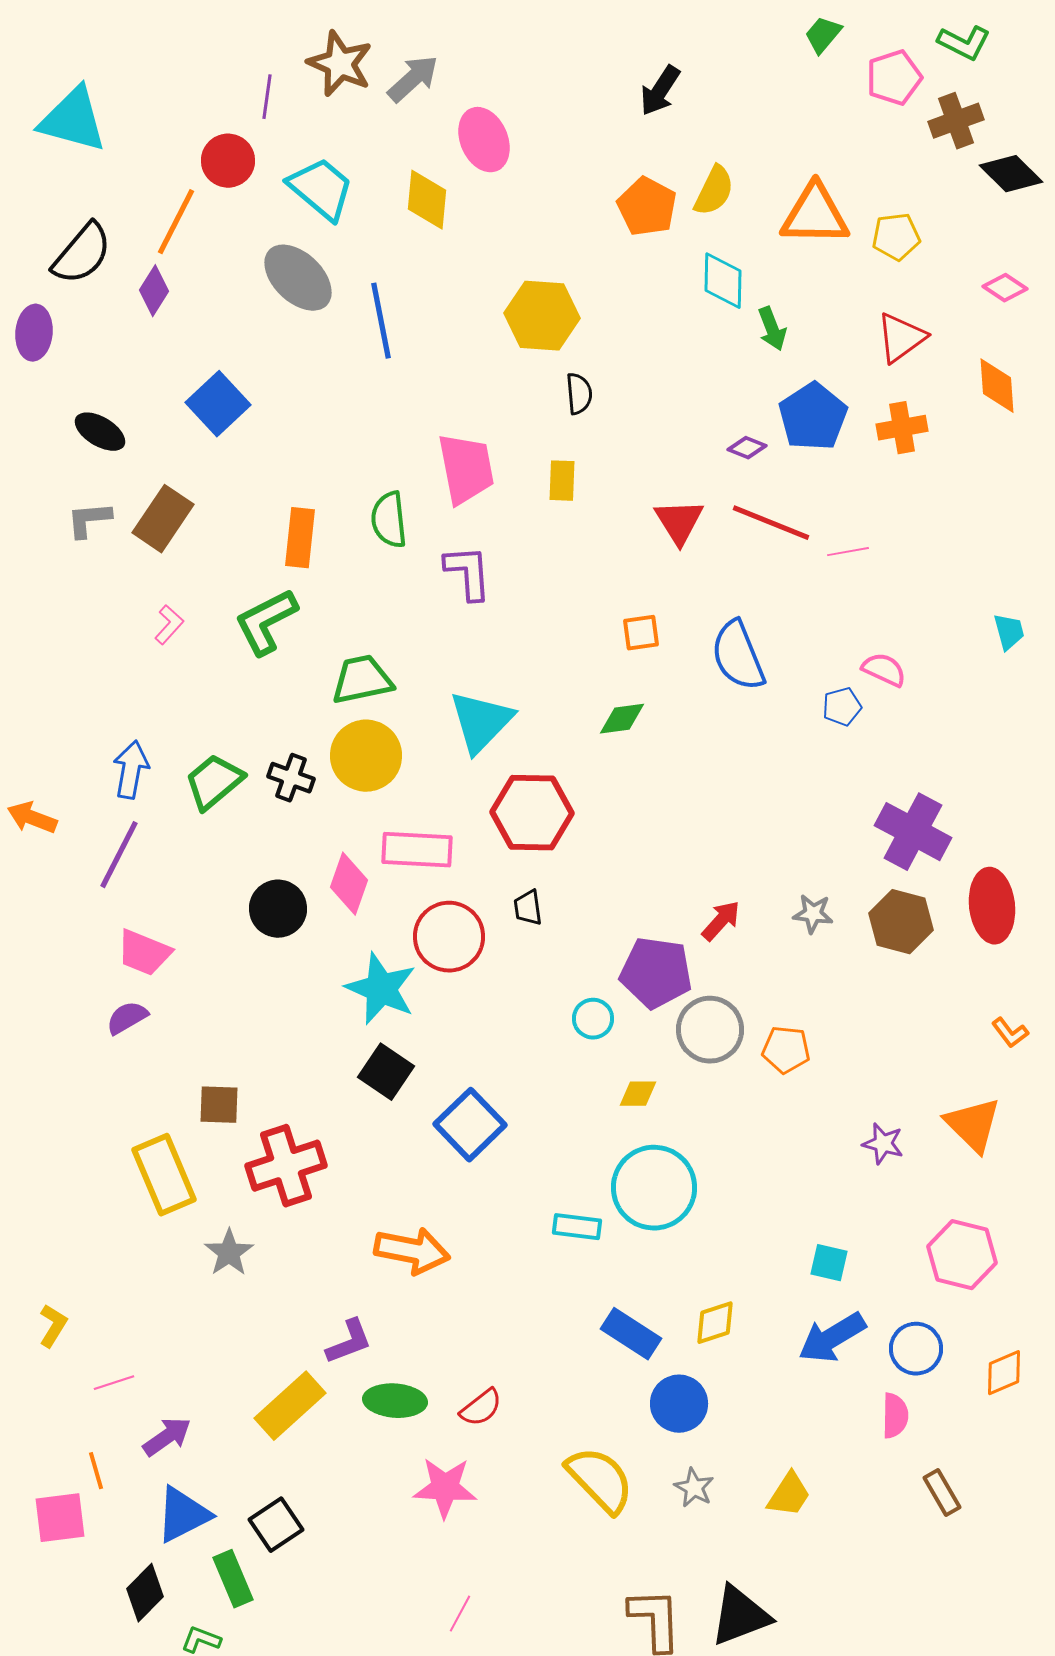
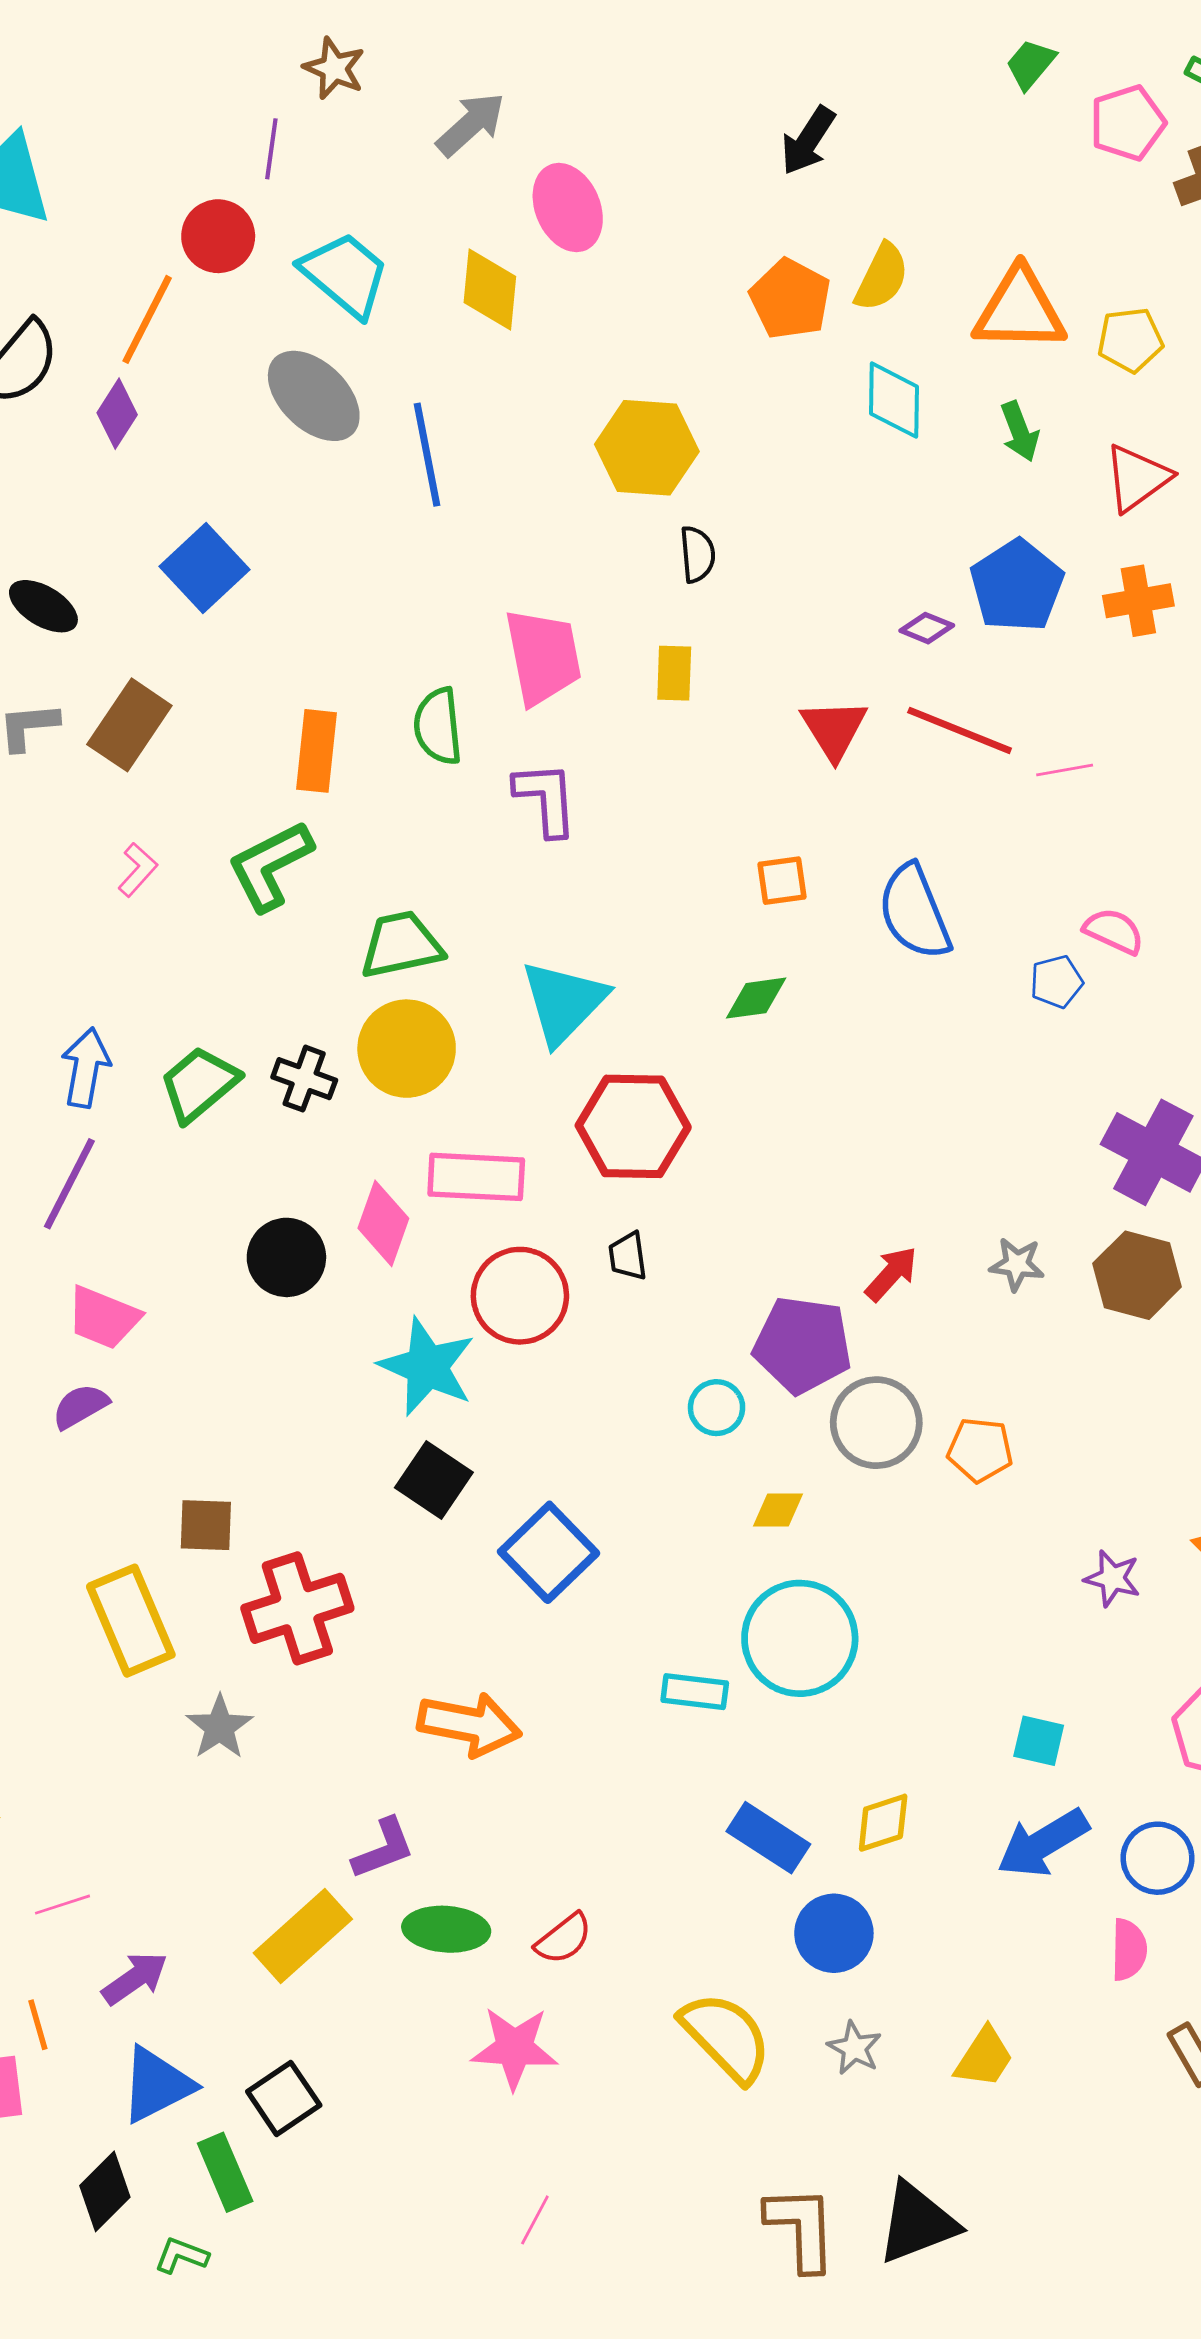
brown star: (340, 64) -> (334, 68), moved, size x0.7
green arrow: (772, 329) -> (1020, 431), moved

